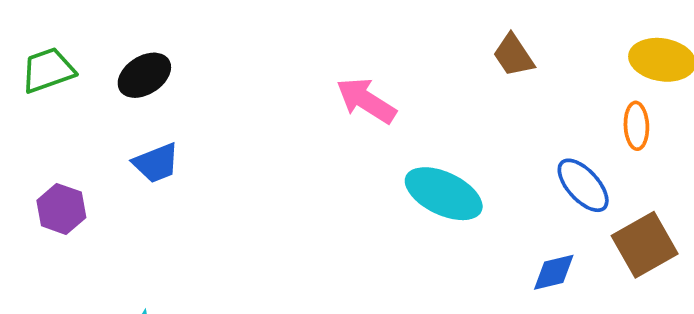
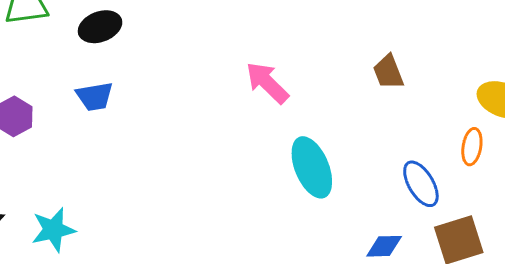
cyan ellipse: (444, 194) -> (312, 167), turned 30

